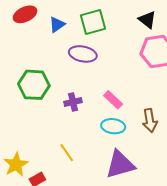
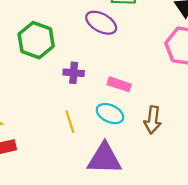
pink rectangle: (113, 100) -> (119, 84), turned -42
yellow line: (67, 153) -> (70, 122), moved

